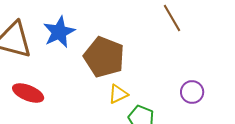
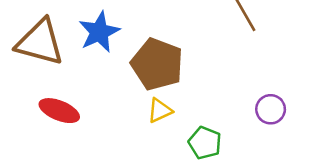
yellow triangle: (118, 94) -> (160, 111), moved

